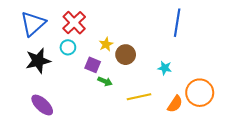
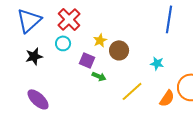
black star: (38, 61) -> (34, 56), size x0.7
yellow line: (139, 97) -> (132, 91), turned -30

